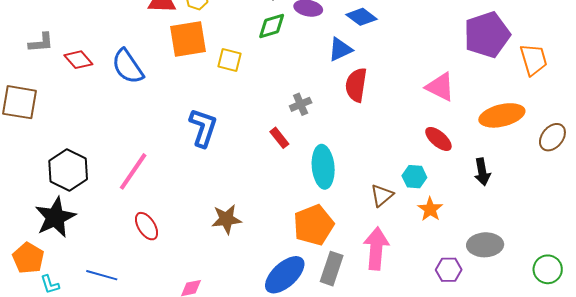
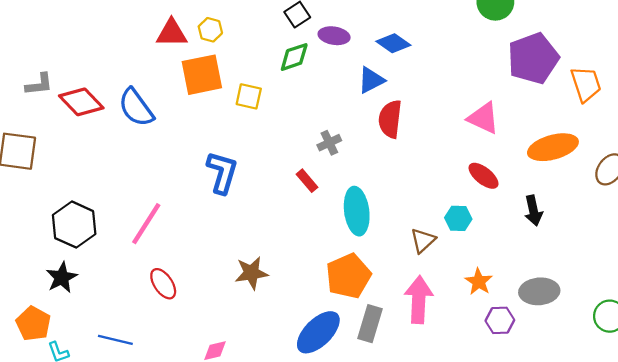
red diamond: (78, 60) -> (81, 102), size x1.4
orange star: (430, 209) -> (479, 282), moved
black star: (55, 217) -> (62, 278), size x0.7

